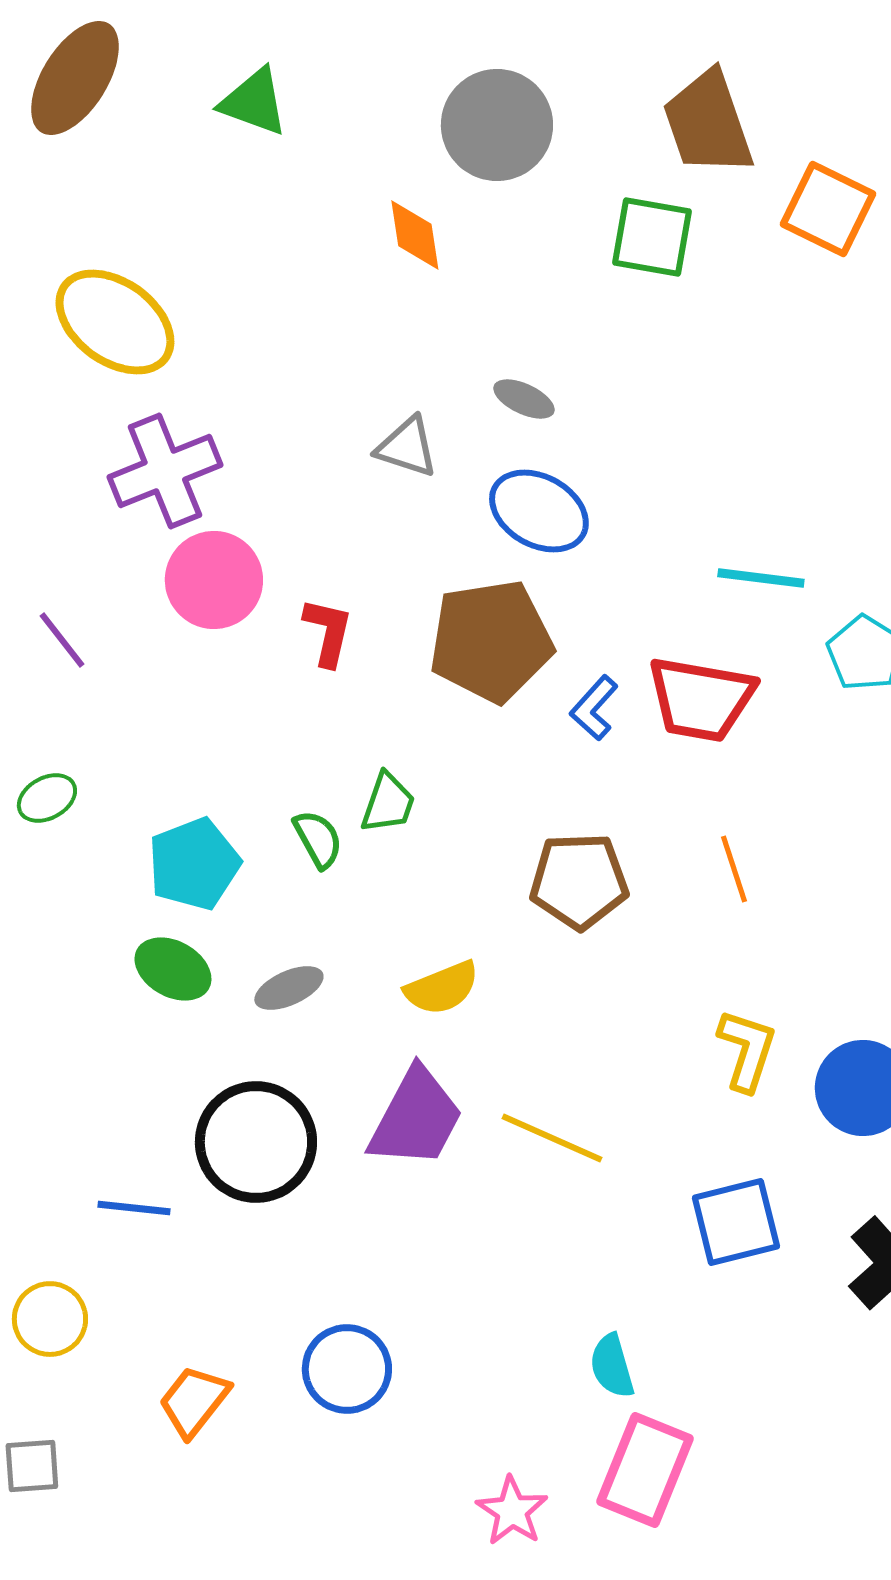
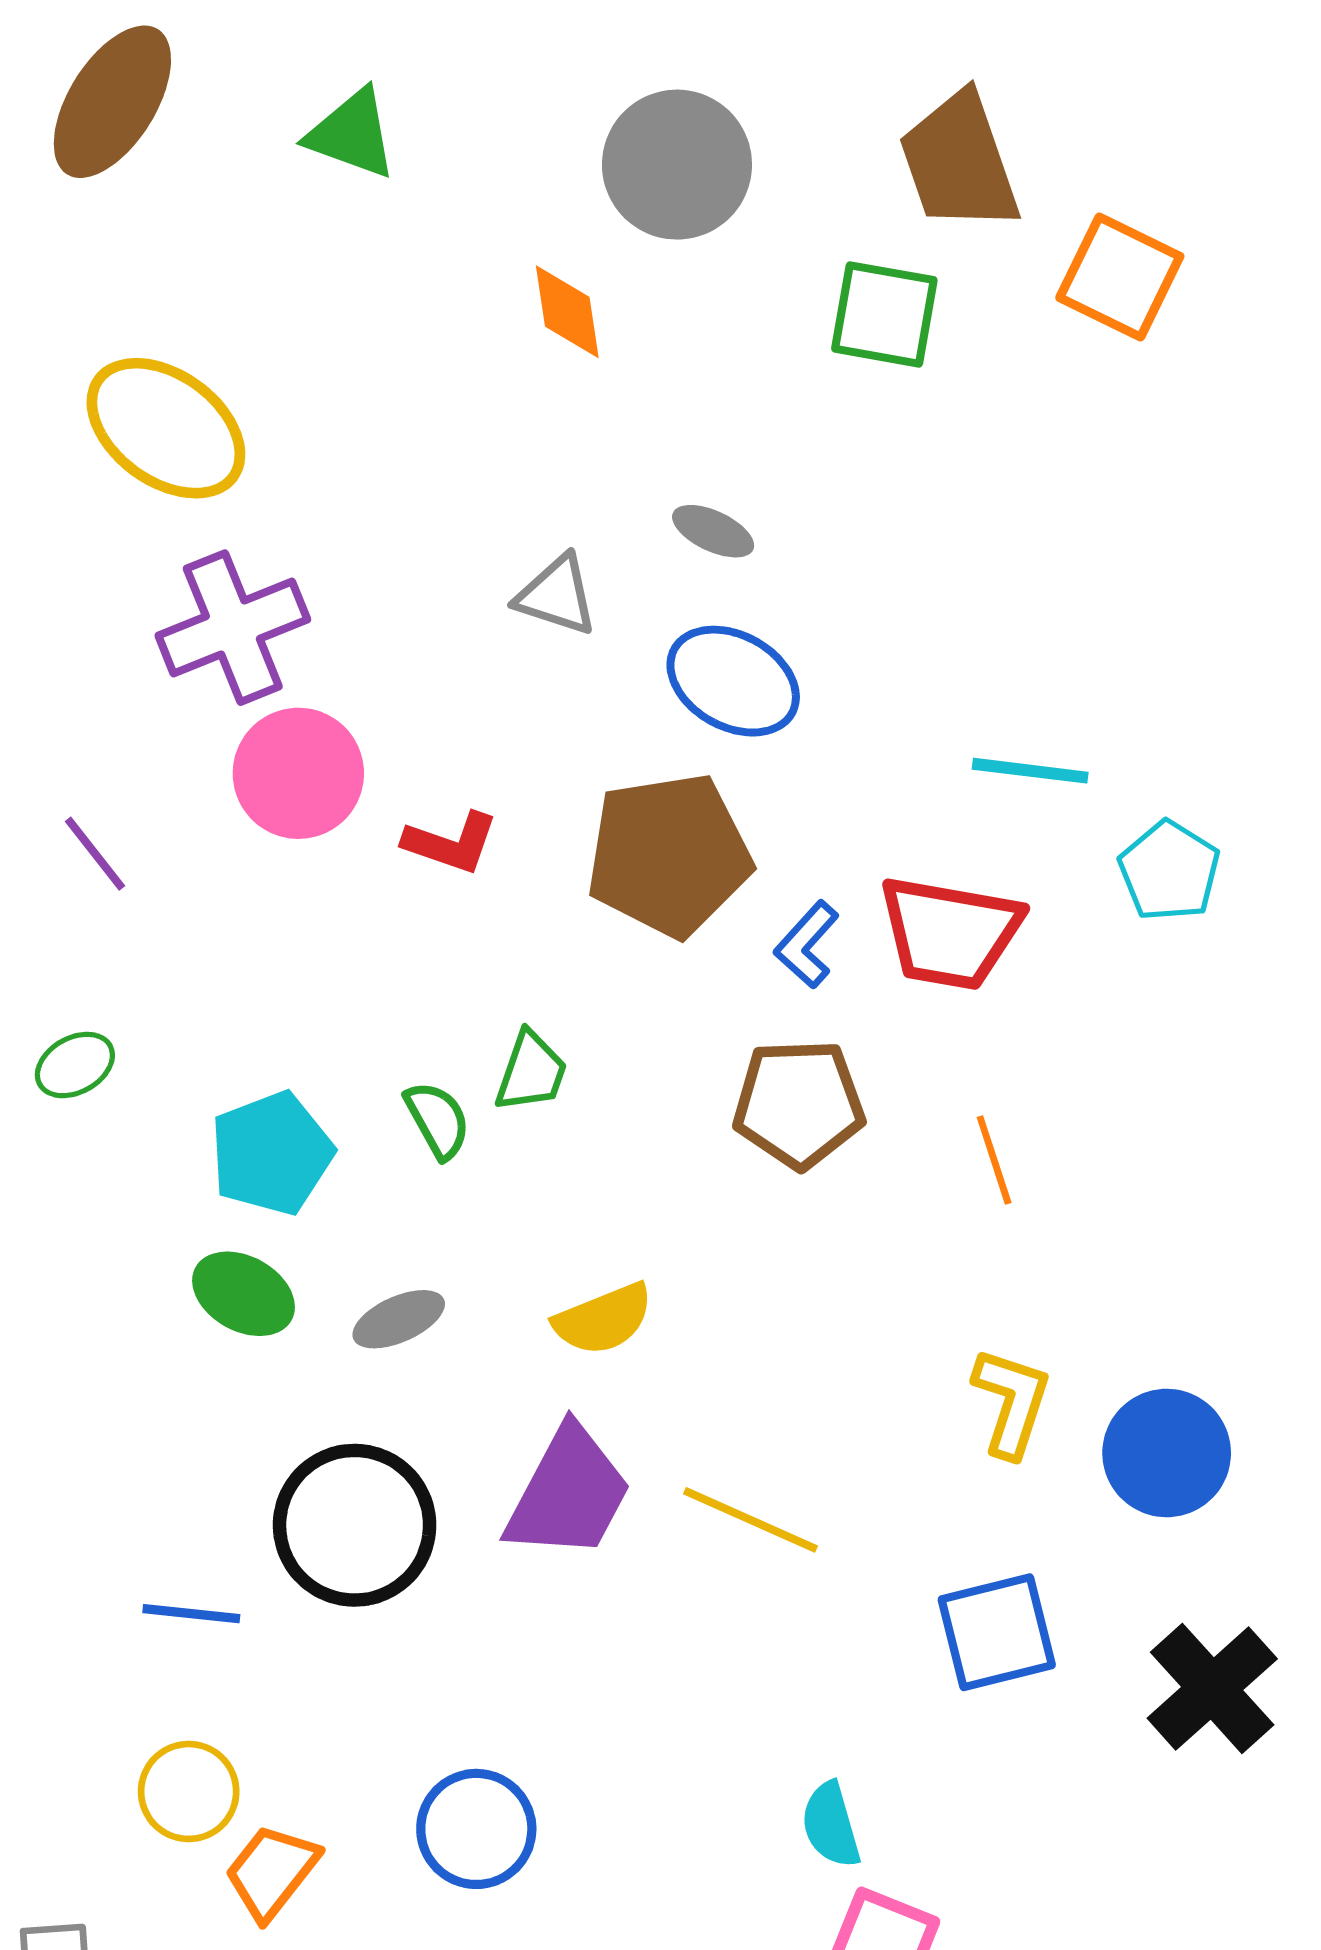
red L-shape: (328, 632) -> (451, 843), turned 96
brown pentagon: (579, 881) -> (799, 1104), moved
yellow circle: (50, 1319) -> (189, 1791), moved

